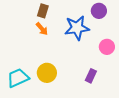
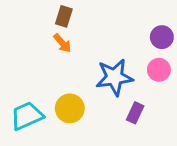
purple circle: (99, 11) -> (162, 37), moved
blue star: (77, 28) -> (114, 77), moved

